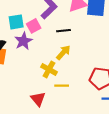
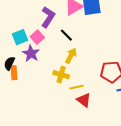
black line: (63, 31) -> (66, 35), turned 64
red triangle: (38, 99) -> (84, 100), moved

